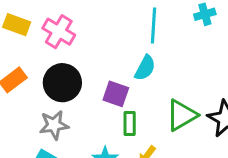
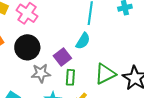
purple square: (116, 94) -> (62, 57), turned 30
gray star: (54, 125) -> (41, 73), moved

